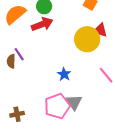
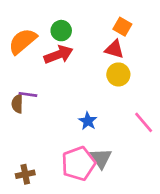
red triangle: (100, 30) -> (114, 49), moved
yellow circle: (87, 39) -> (118, 74), size x0.7
purple line: (19, 54) -> (28, 94), turned -48

